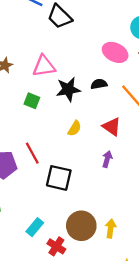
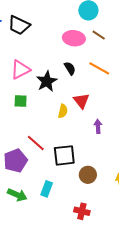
black semicircle: (99, 84) -> (70, 68), turned 88
red triangle: (112, 127) -> (81, 101), moved, turned 36
brown circle: (81, 226) -> (88, 175), moved, size x0.7
cyan rectangle: (35, 227) -> (47, 189), moved

